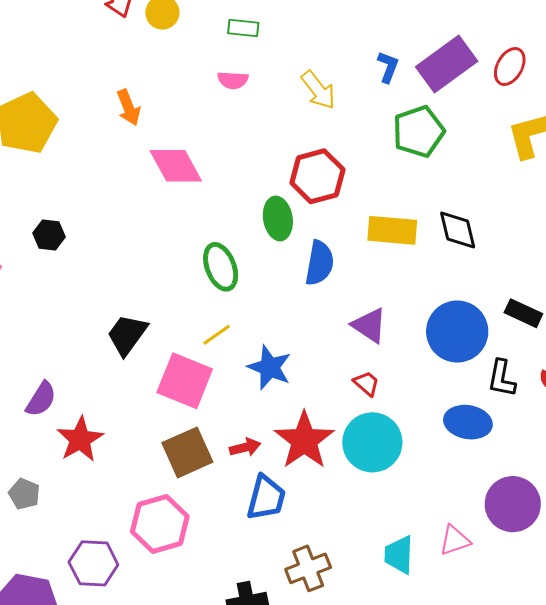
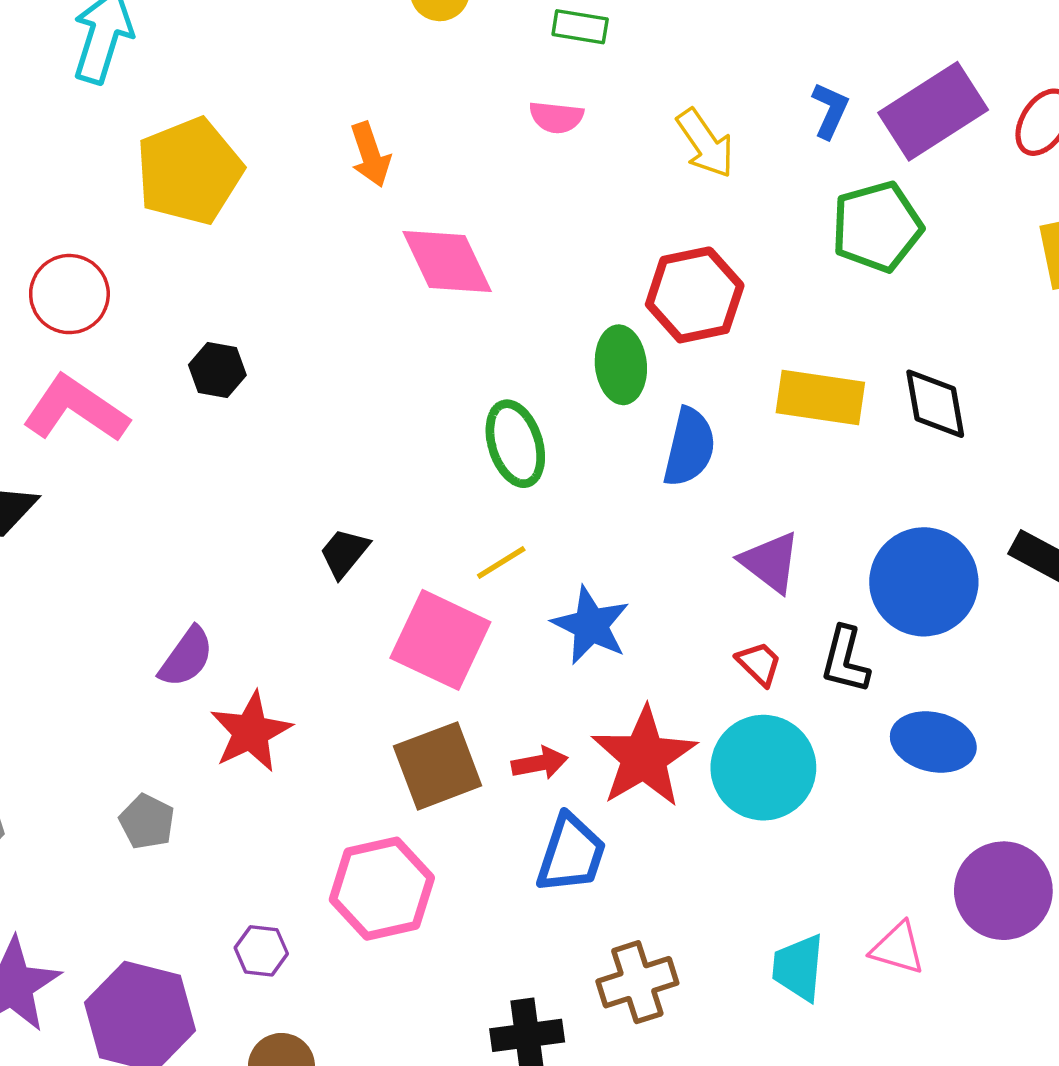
black trapezoid: (127, 335) -> (344, 553), size x0.7
black L-shape: (502, 378) -> (845, 660), moved
pink triangle: (455, 540) -> (898, 948), turned 32
purple hexagon: (93, 563) -> (261, 951), size x0.6

